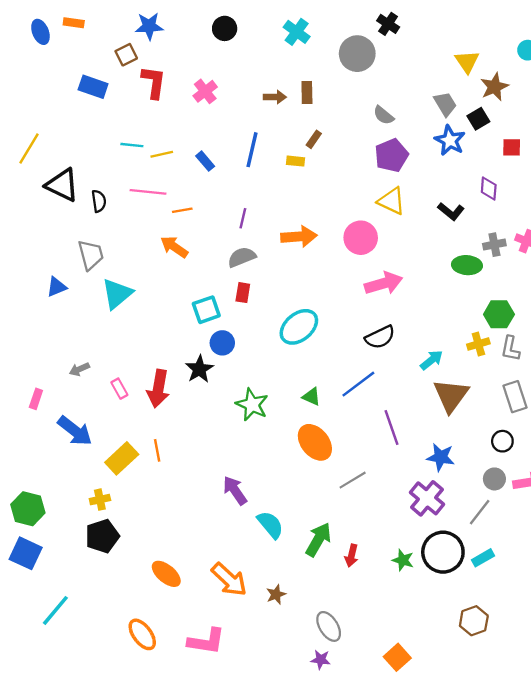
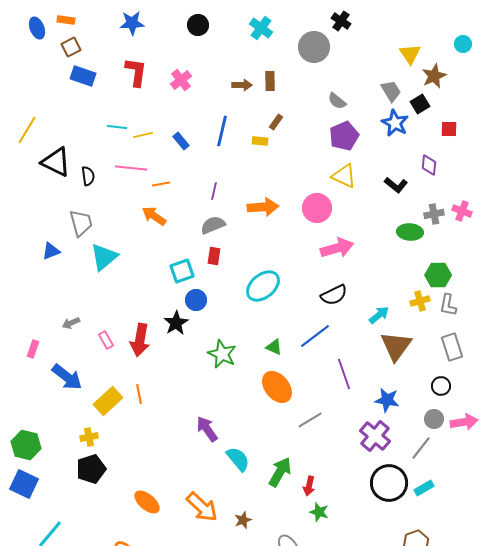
brown square: (126, 55) -> (71, 47), moved
green star: (403, 560) -> (319, 512), moved

